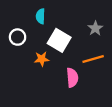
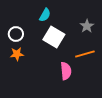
cyan semicircle: (41, 16) -> (45, 15), moved, turned -152
orange star: (42, 59) -> (17, 54), moved

